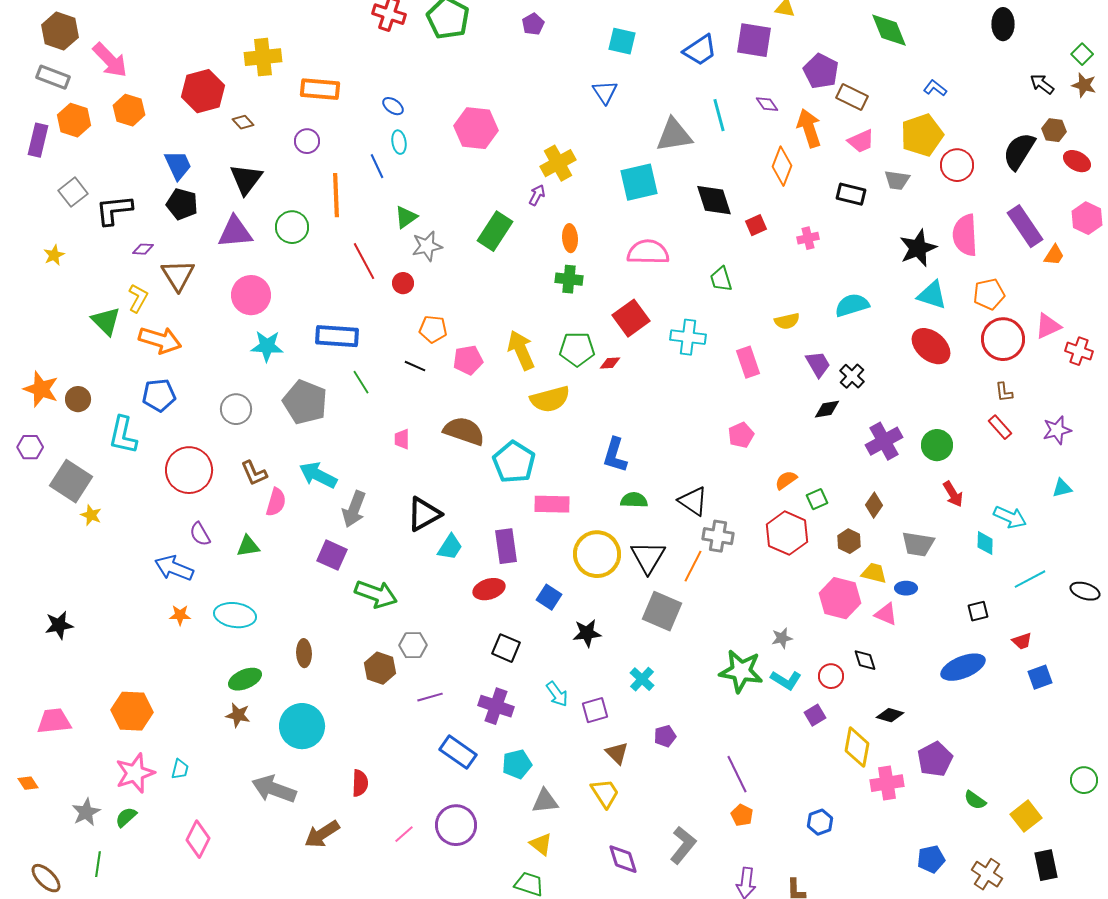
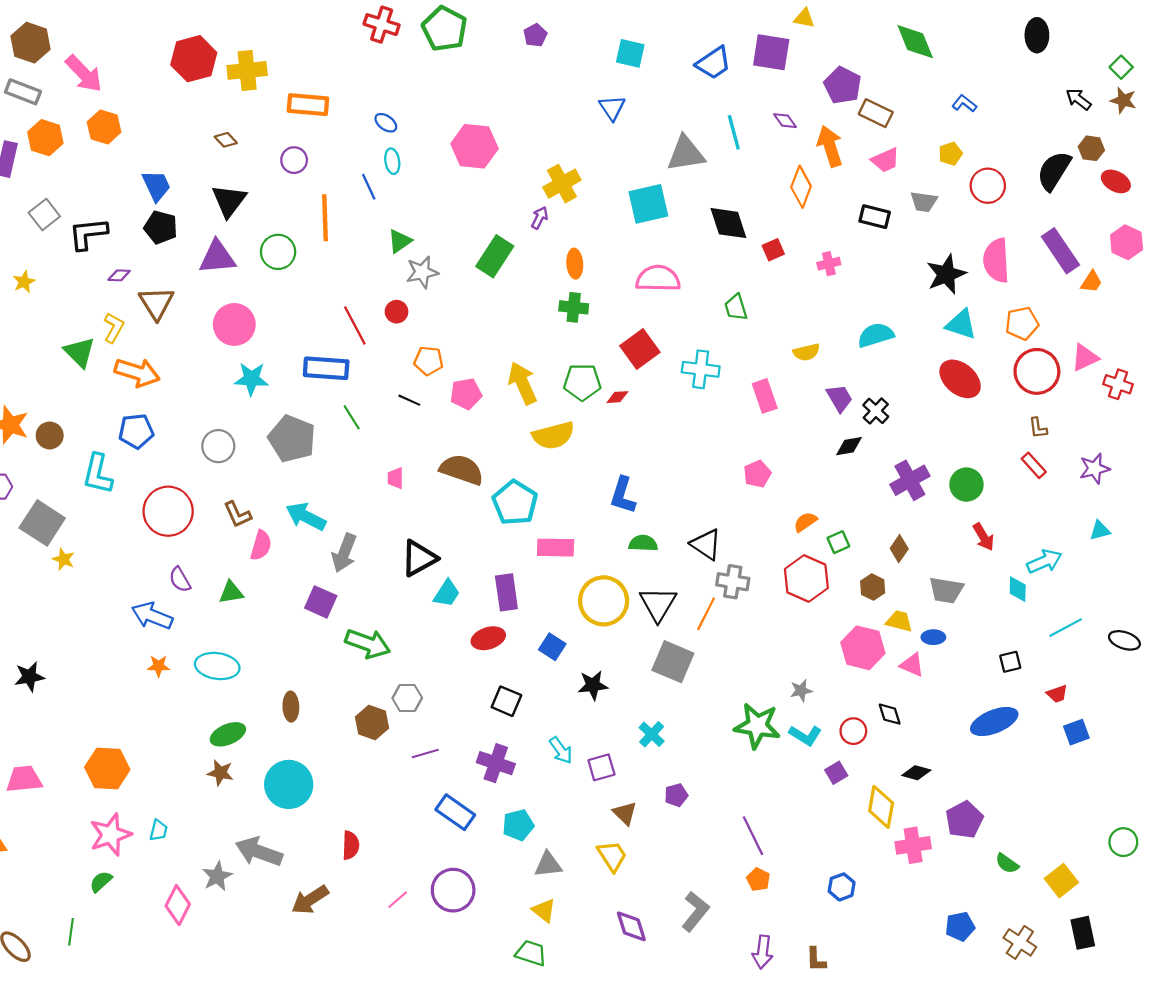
red hexagon: (203, 91) -> (194, 59), moved
yellow pentagon: (922, 135) -> (950, 154), size x0.5
red line: (364, 261) -> (355, 326), moved
cyan arrow: (1010, 517) -> (1044, 561), turned -48
gray star: (86, 812) -> (217, 876), moved

